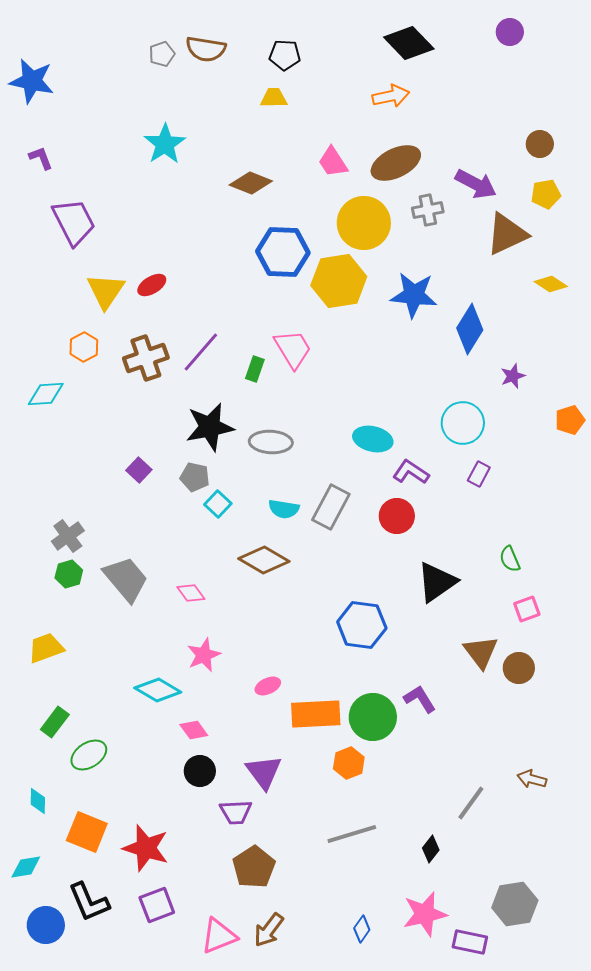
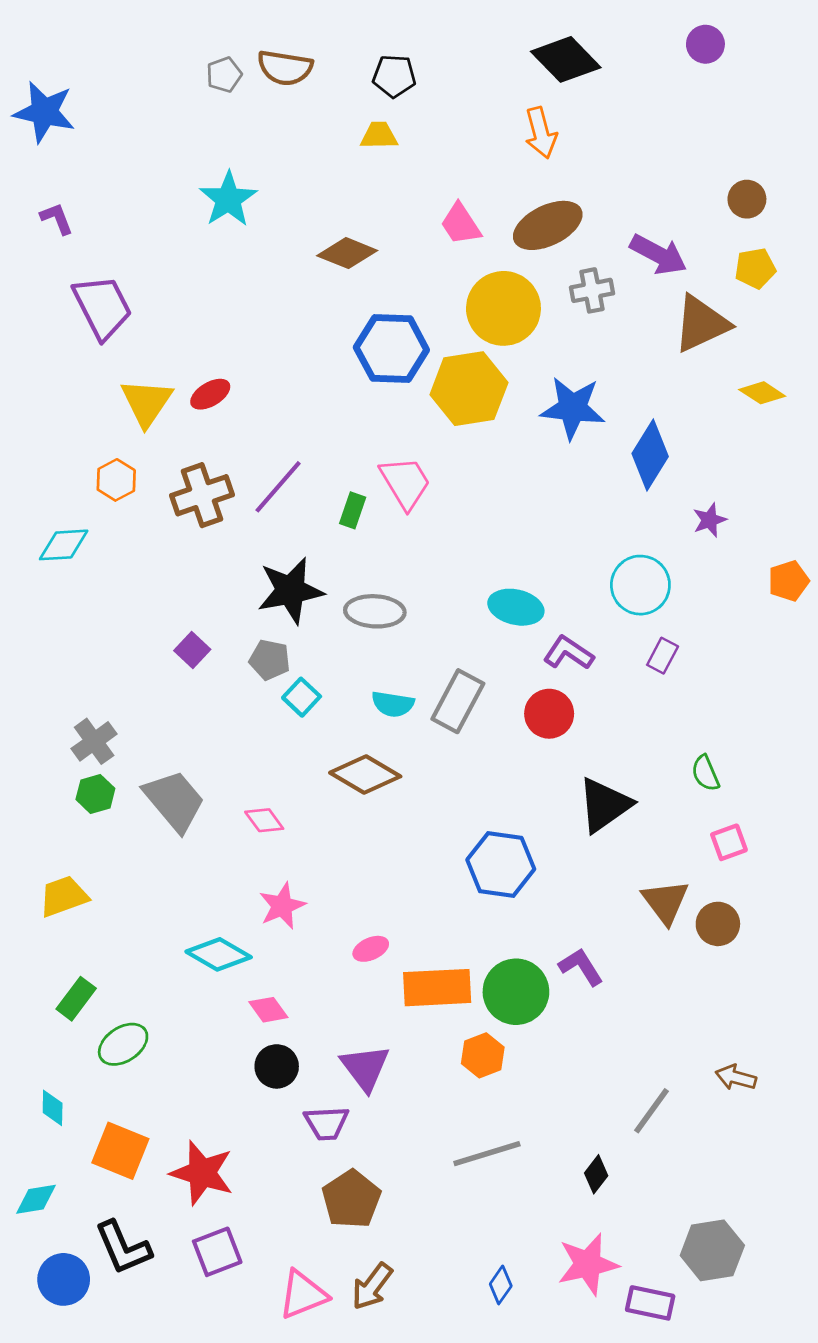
orange arrow: (391, 96) -> (541, 133), turned 87

